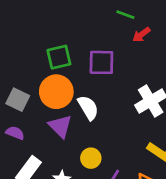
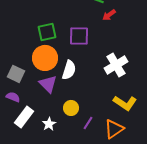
gray square: (18, 100) -> (16, 74), moved
white semicircle: (88, 108) -> (69, 70), turned 48
purple semicircle: (15, 133) -> (13, 97), moved

